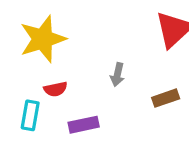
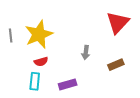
red semicircle: (56, 89) -> (41, 62), moved

